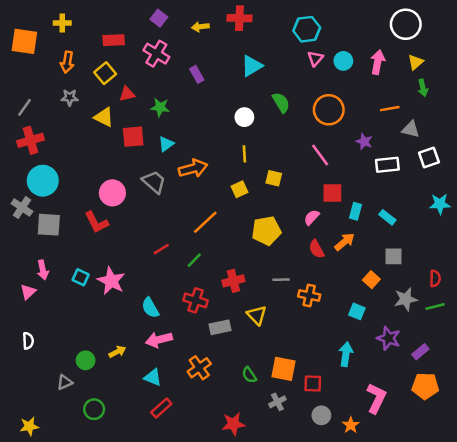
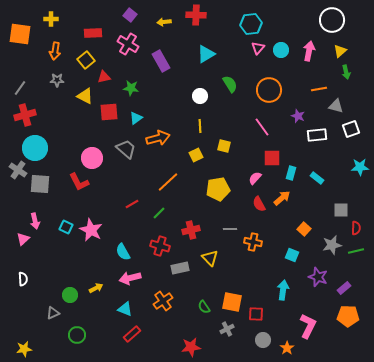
purple rectangle: (197, 74) -> (161, 61), size x1.5
gray square: (393, 256) -> (341, 210), moved

